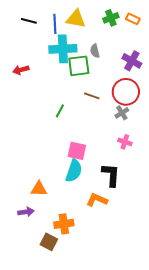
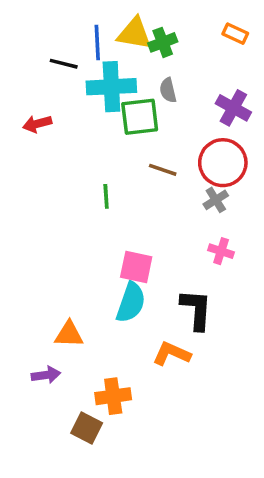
green cross: (111, 18) -> (163, 42), moved
black line: (29, 21) -> (64, 64), moved
green line: (60, 111) -> (106, 196), turned -32

